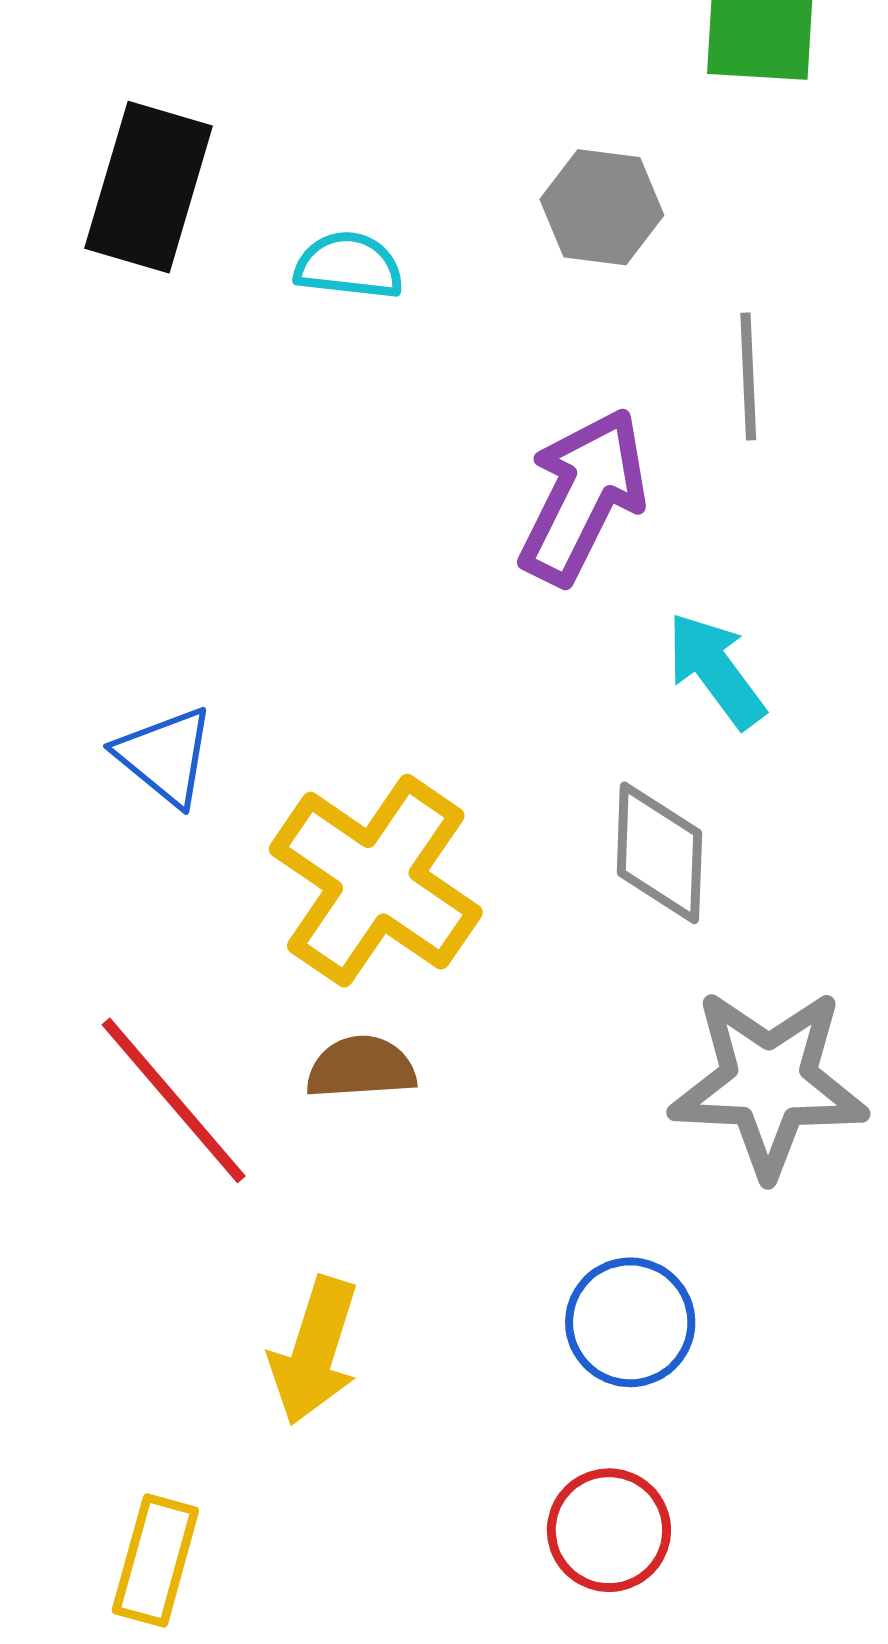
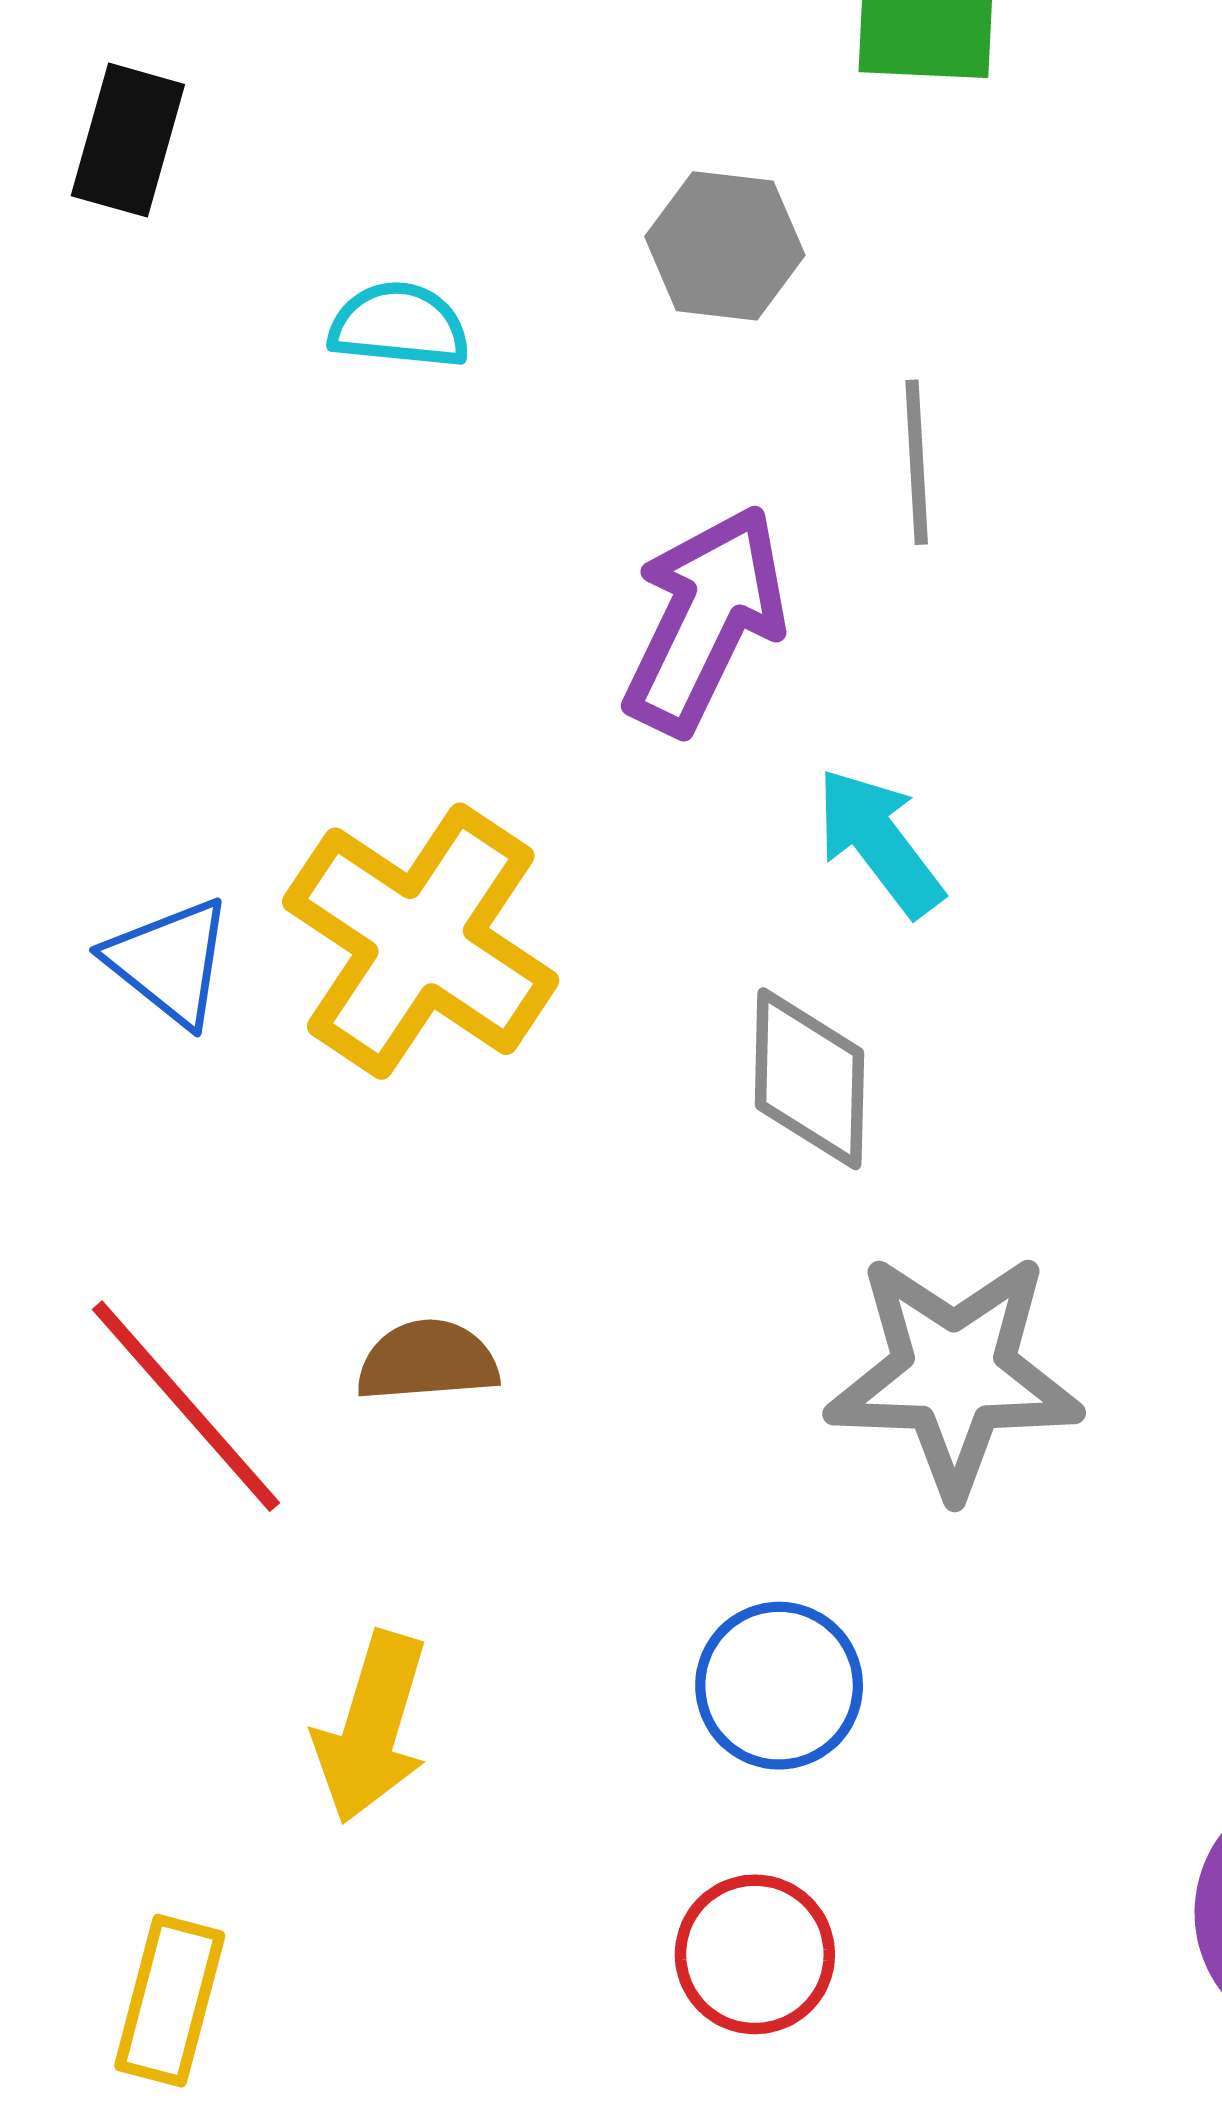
black rectangle: (149, 187) -> (128, 140), moved, size x0.7
yellow cross: (376, 881) -> (421, 941), moved

